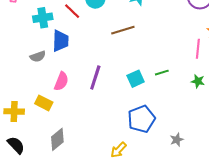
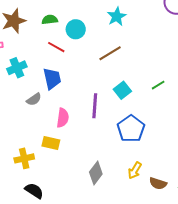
cyan cross: (43, 18) -> (17, 68), moved
cyan square: (136, 79) -> (122, 90), moved
blue pentagon: (141, 119) -> (131, 129), moved
gray diamond: (57, 139) -> (96, 173), moved

